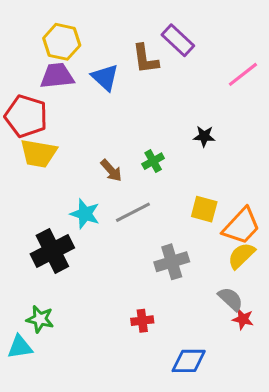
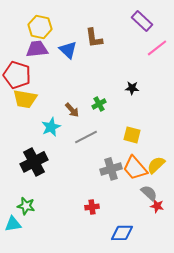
purple rectangle: (178, 40) -> (142, 21), moved
cyan star: (85, 214) -> (51, 127), moved, turned 30
orange trapezoid: (241, 226) -> (135, 168), moved, turned 96

